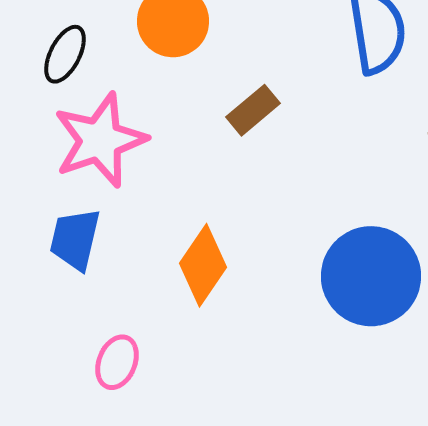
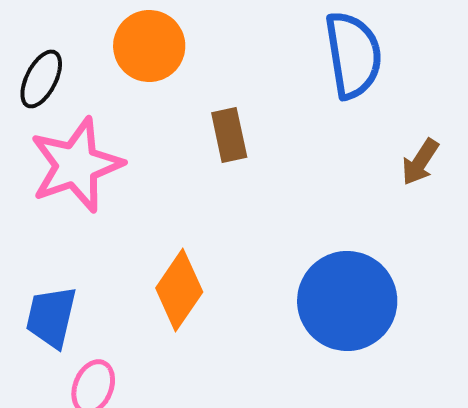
brown rectangle: (253, 110) -> (229, 135), turned -62
blue trapezoid: (75, 239) -> (51, 317), moved

